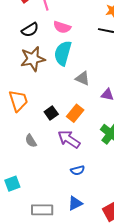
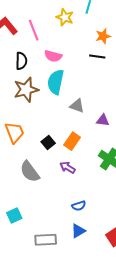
black semicircle: (30, 30) -> (21, 61), turned -54
purple arrow: (69, 139) -> (68, 167), size x0.7
gray semicircle: (31, 141) -> (30, 172), size x1.6
blue semicircle: (78, 170) -> (79, 206), moved

